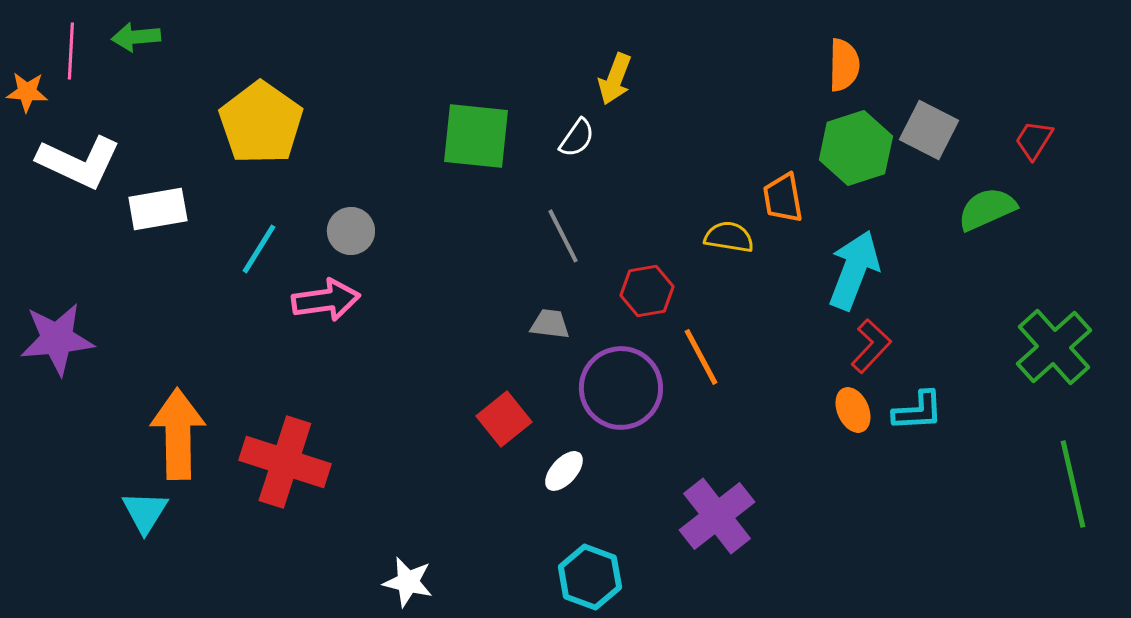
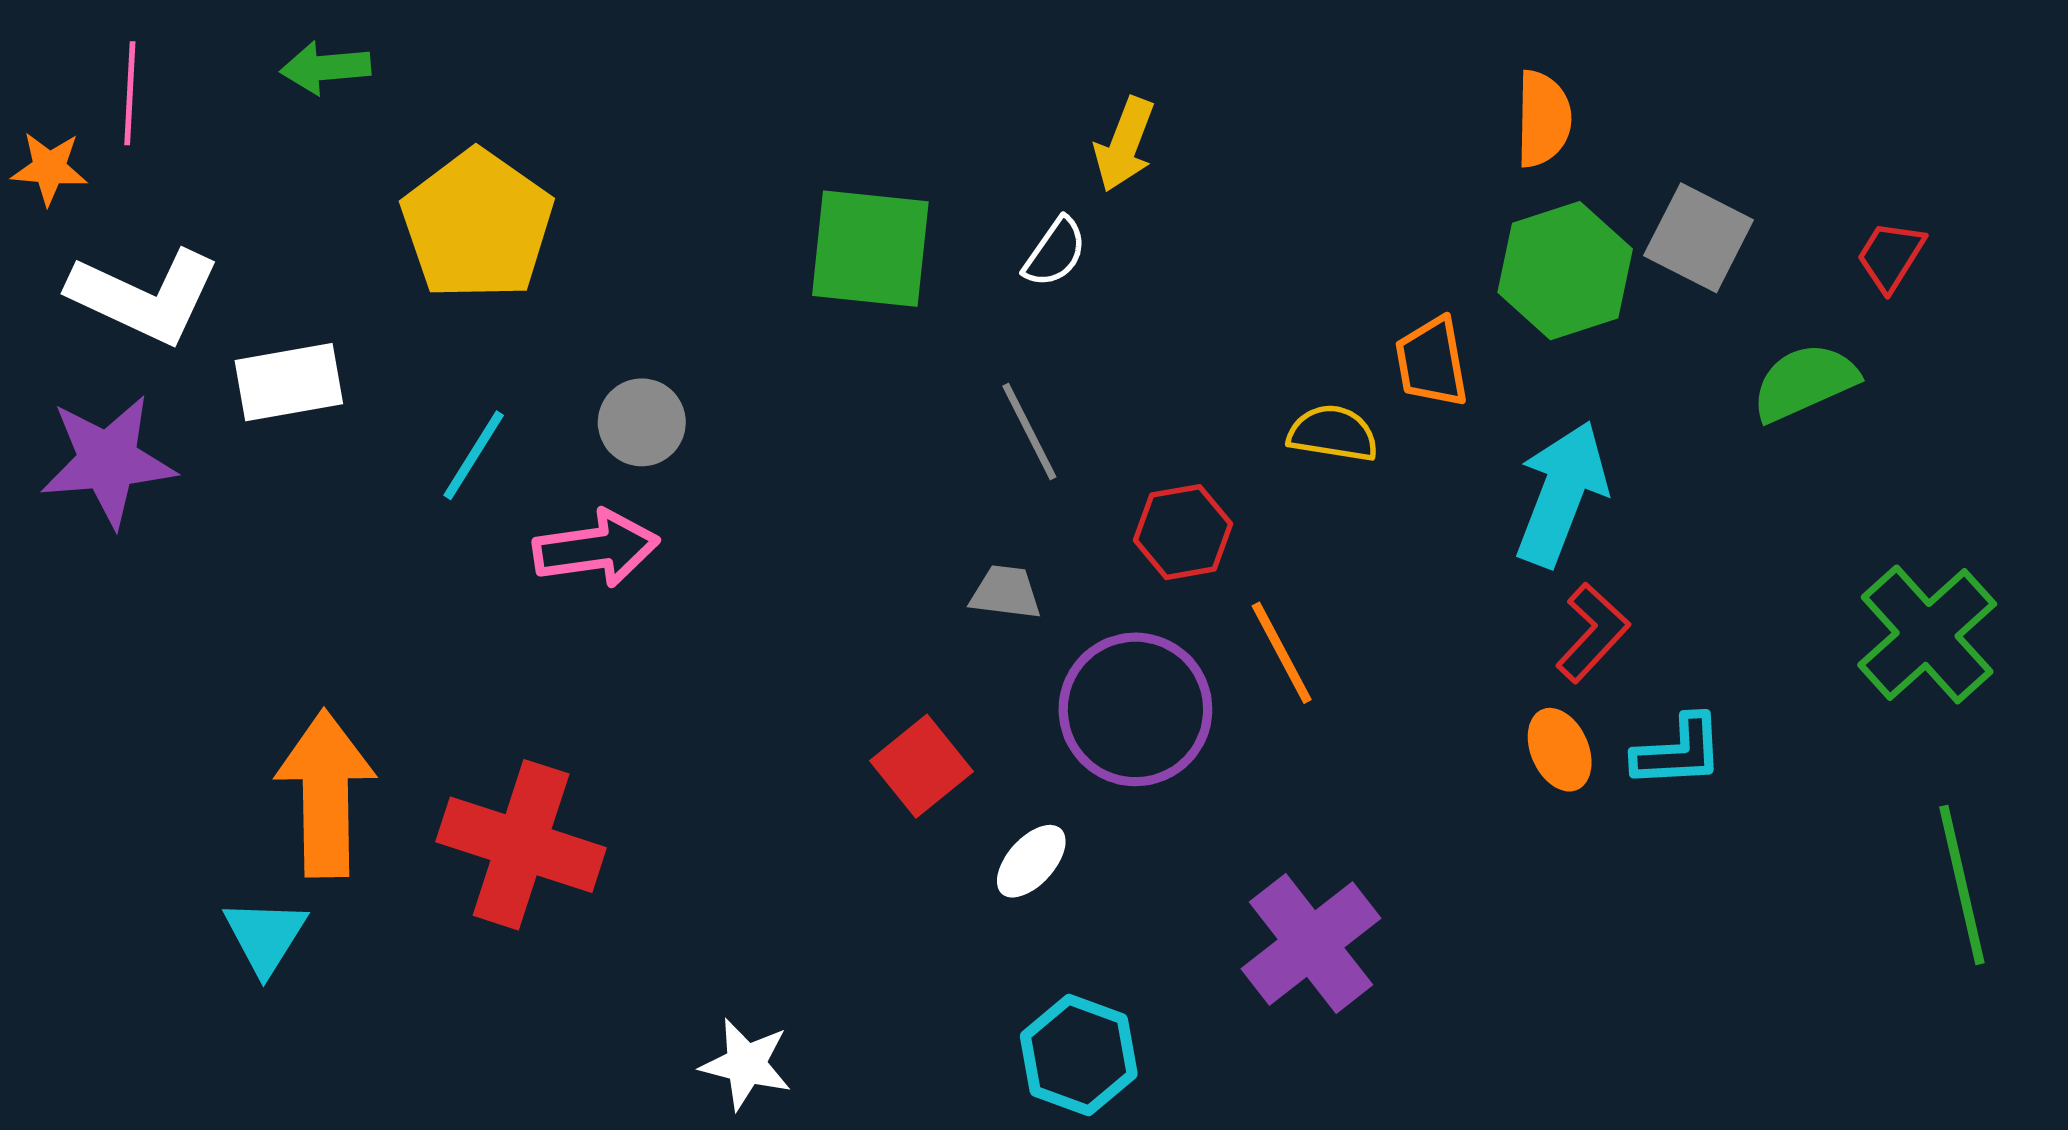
green arrow: (136, 37) -> (325, 68), moved
purple star: (57, 339) -> (108, 461), moved

